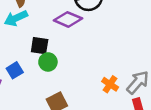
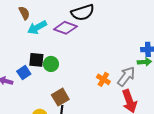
cyan arrow: (16, 18) -> (37, 27), moved
black square: (40, 46) -> (36, 60), moved

